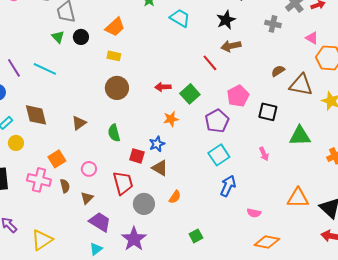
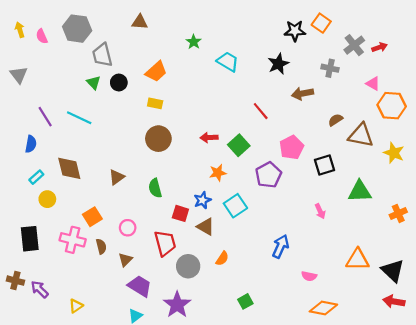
brown arrow: (231, 46) -> (303, 94), moved
black square: (268, 112) -> (325, 165), turned -30
cyan square: (219, 155) -> (235, 206), moved
yellow triangle: (42, 240) -> (76, 306), size x0.6

